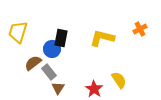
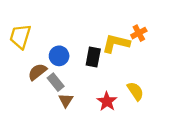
orange cross: (140, 29) -> (139, 33), moved
black rectangle: (61, 38) -> (93, 57), moved

